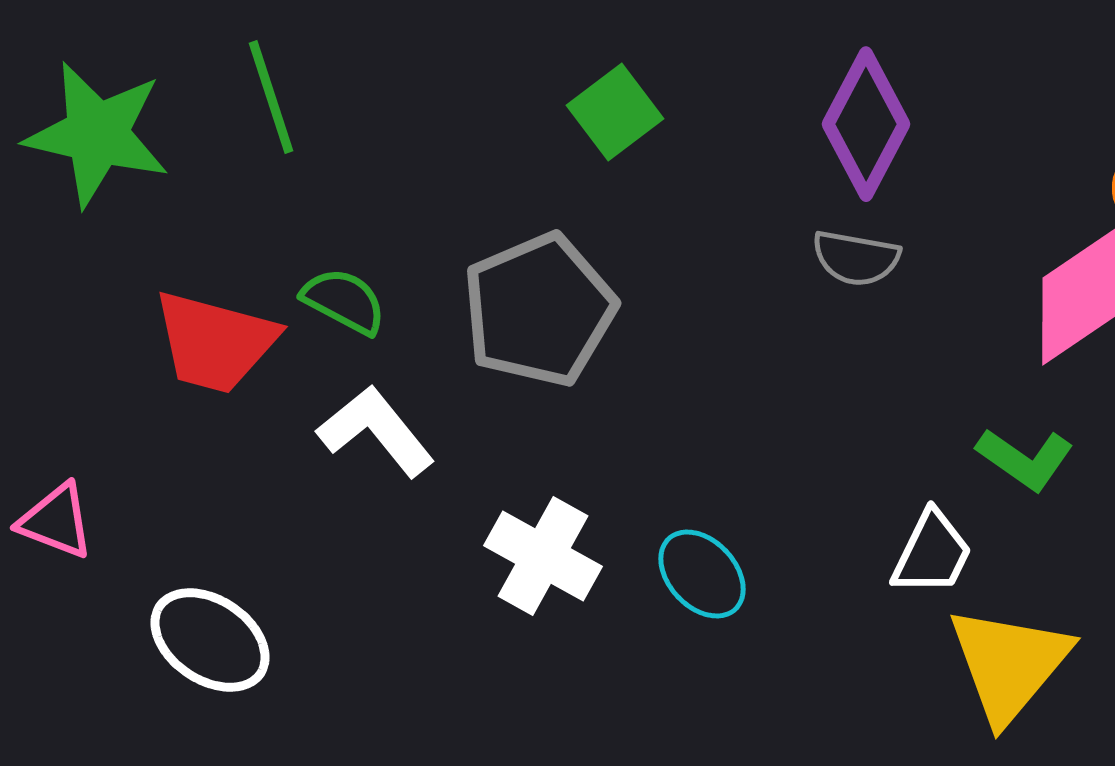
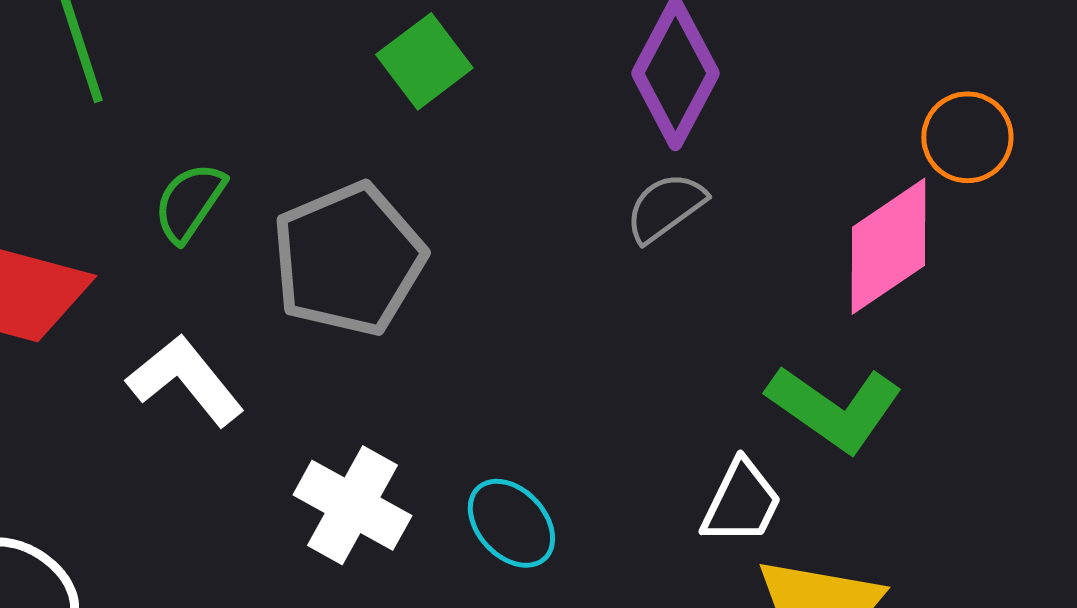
gray semicircle: (856, 258) -> (665, 207), turned 134
green semicircle: (344, 301) -> (189, 202), moved, turned -84
green L-shape: (1025, 459) -> (834, 408), size x1.4

